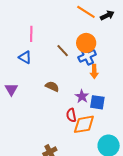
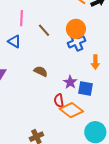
brown line: (63, 51) -> (44, 30), moved
orange arrow: (94, 71) -> (95, 62), moved
orange diamond: (84, 124) -> (71, 110), turned 45

